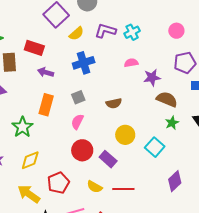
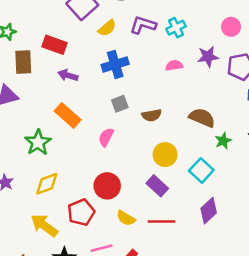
purple star: (152, 78) -> (208, 57), moved
gray square: (78, 97) -> (120, 104), moved
brown semicircle: (167, 99) -> (202, 118), moved
orange rectangle: (46, 105) -> (68, 115), turned -65
red circle: (82, 150) -> (107, 186), moved
purple rectangle: (108, 159) -> (157, 186), moved
purple diamond: (175, 181) -> (209, 211), moved

